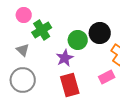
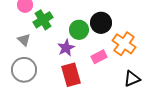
pink rectangle: (107, 77) -> (99, 57), moved

